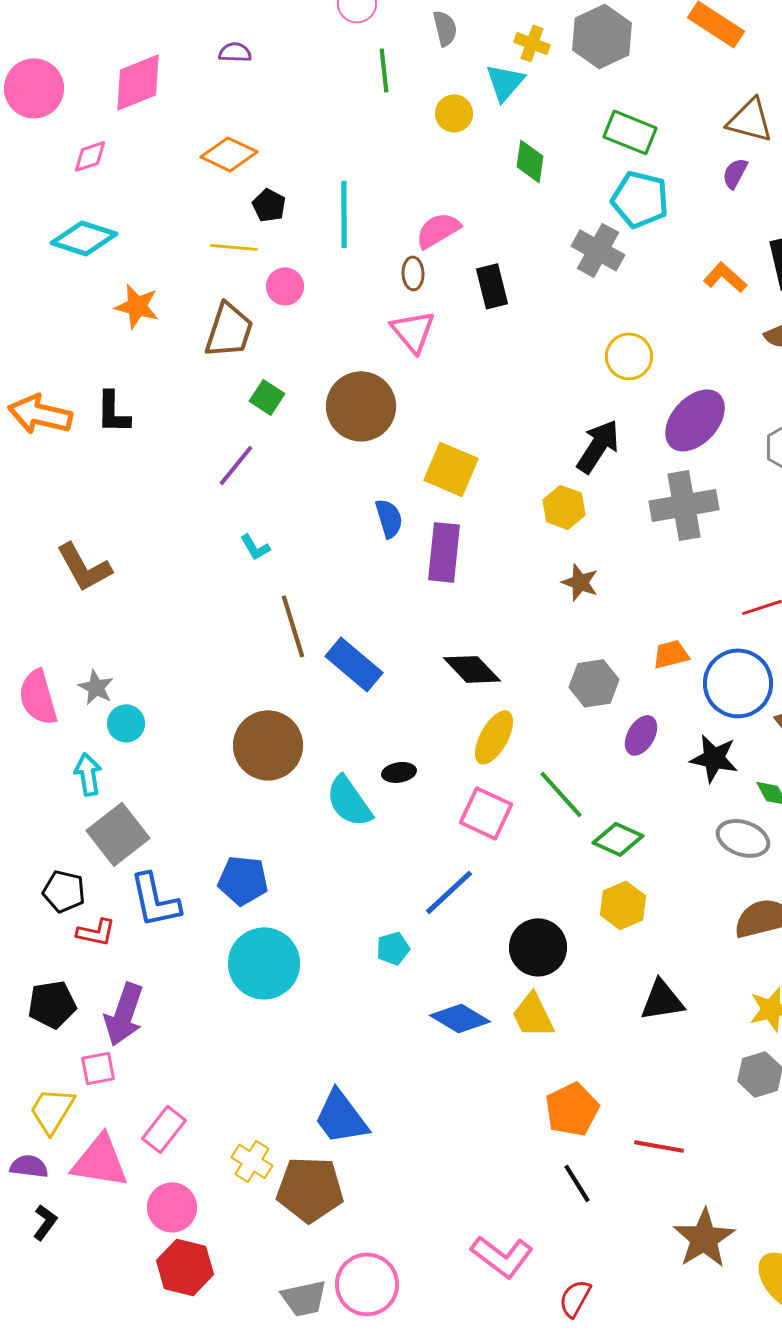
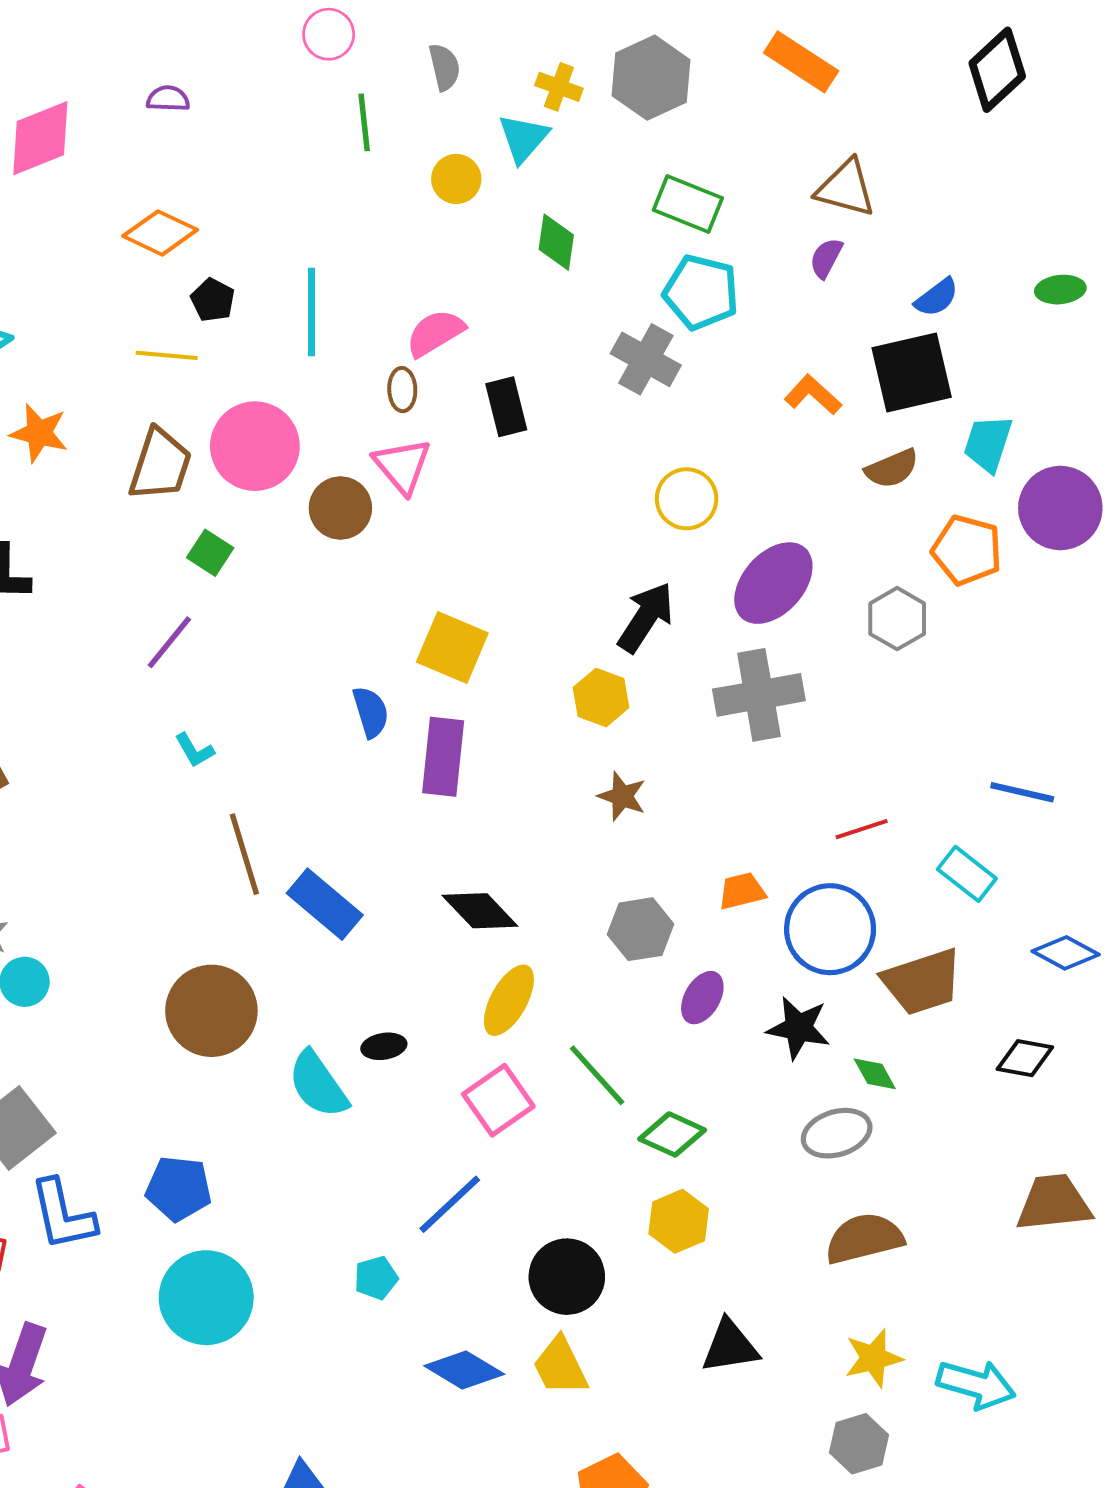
pink circle: (285, 286) -> (255, 446), moved, size x1.8
brown circle: (361, 406) -> (340, 508), moved, size x0.7
pink square: (486, 813) -> (498, 1100), turned 30
gray ellipse: (743, 838) -> (837, 1133), turned -36

